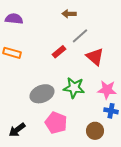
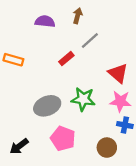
brown arrow: (69, 14) -> (78, 16), turned 104
purple semicircle: (14, 19) -> (45, 21), moved
red triangle: (95, 57) -> (118, 73), moved

